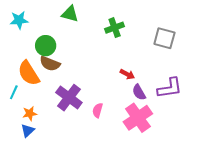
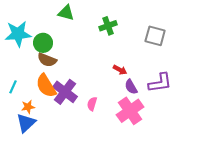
cyan star: (19, 20) -> (18, 34), moved, size x1.5
orange semicircle: (29, 73) -> (46, 86), moved
blue triangle: (28, 130) -> (26, 123), size x1.5

